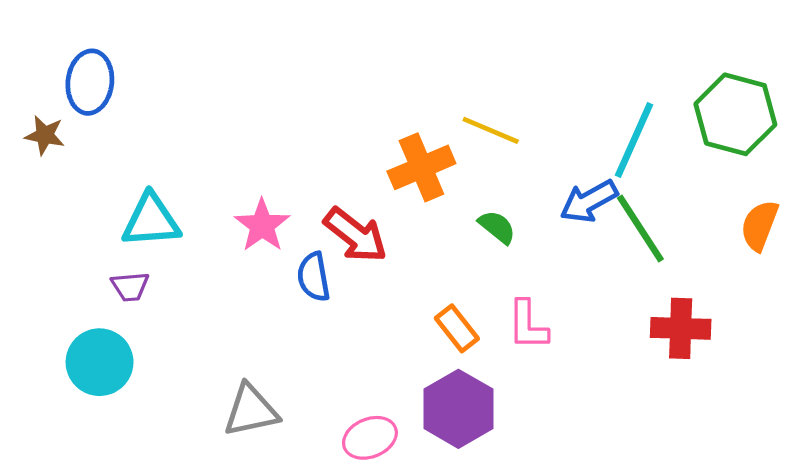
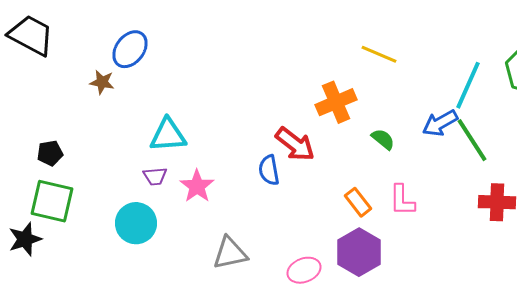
blue ellipse: (90, 82) -> (130, 49), turned 30
yellow line: (491, 130) -> (379, 54), moved
pink star: (262, 225) -> (197, 186), moved

